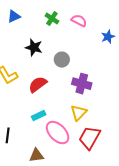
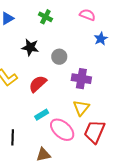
pink semicircle: (79, 21) -> (87, 15), moved
blue star: (108, 37) -> (101, 39), moved

